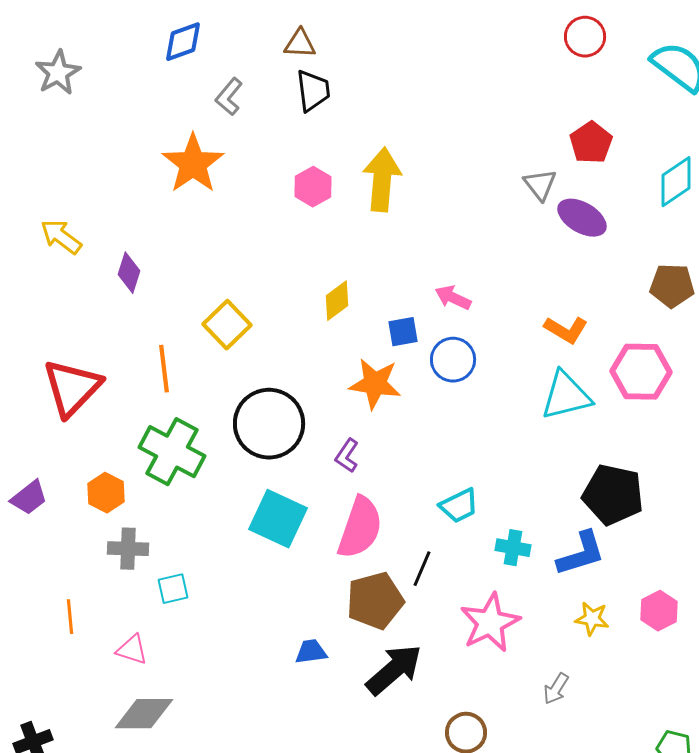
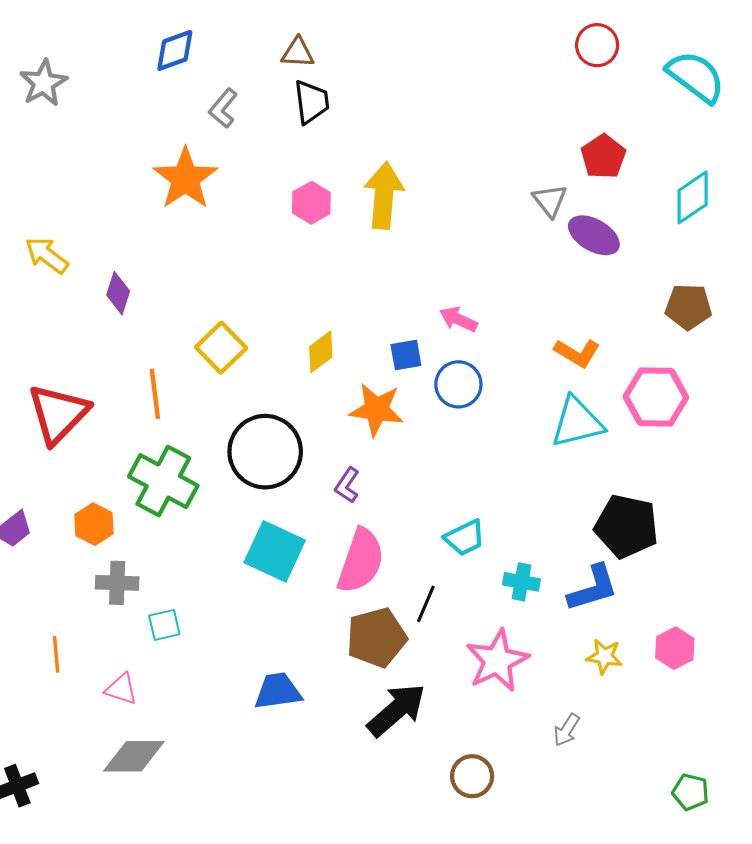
yellow diamond: (337, 301) -> (321, 352), moved
blue trapezoid: (311, 652) -> (278, 691), moved, size x1.4

